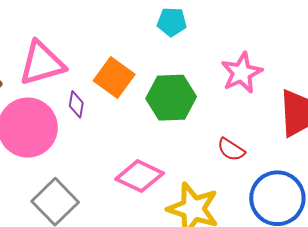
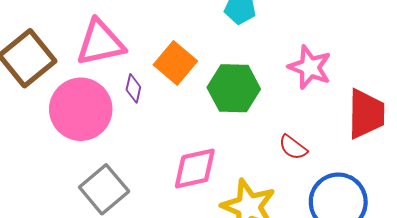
pink star: (242, 73) -> (310, 67), turned -30
pink diamond: (140, 176) -> (195, 169), turned -42

